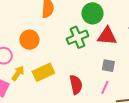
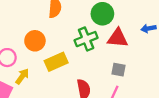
yellow rectangle: (43, 72) -> (56, 62), moved

